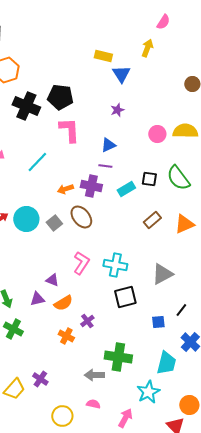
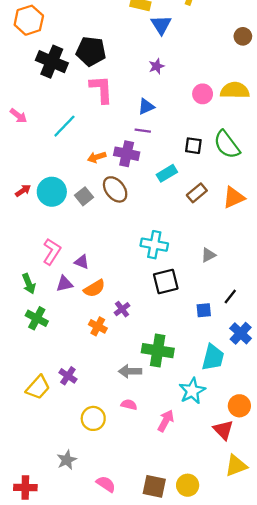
cyan rectangle: (126, 189) -> (167, 173), moved
pink L-shape: (81, 263) -> (52, 252), moved
gray triangle: (162, 274) -> (208, 255), size x0.6

